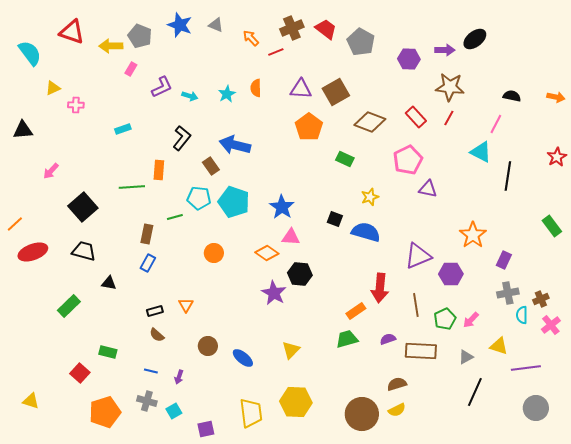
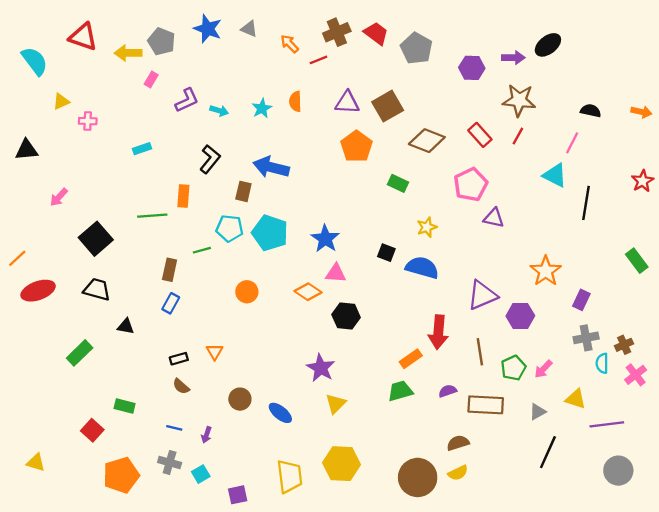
brown rectangle: (211, 166) -> (243, 191), turned 48
purple star: (274, 293) -> (321, 368), moved

